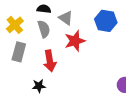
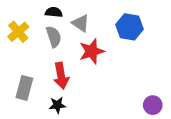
gray rectangle: (19, 52) -> (24, 88), moved
black star: (39, 86) -> (57, 105), moved

